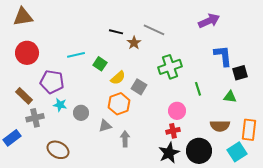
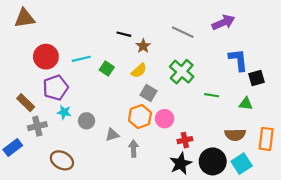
gray line: (154, 30) -> (183, 32), moved
red circle: (27, 53) -> (46, 57), moved
green cross: (170, 67) -> (182, 72), turned -30
yellow semicircle: (118, 78) -> (139, 71), moved
purple pentagon: (52, 82) -> (56, 88), turned -30
green line: (198, 89) -> (212, 95), turned -64
orange hexagon: (119, 104) -> (140, 117), moved
pink circle: (177, 111) -> (165, 119), moved
cyan square: (237, 152) -> (242, 164), moved

